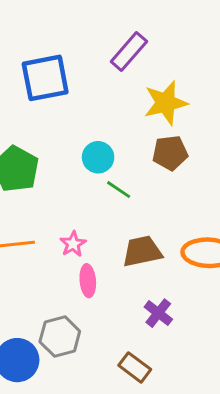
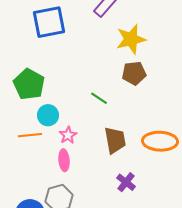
cyan circle: (98, 157) -> (48, 115), moved
brown trapezoid: (142, 251) -> (115, 140), turned 92
pink ellipse: (88, 281) -> (64, 160), moved

